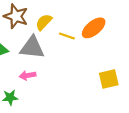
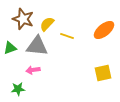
orange ellipse: (94, 28) -> (104, 30), moved

